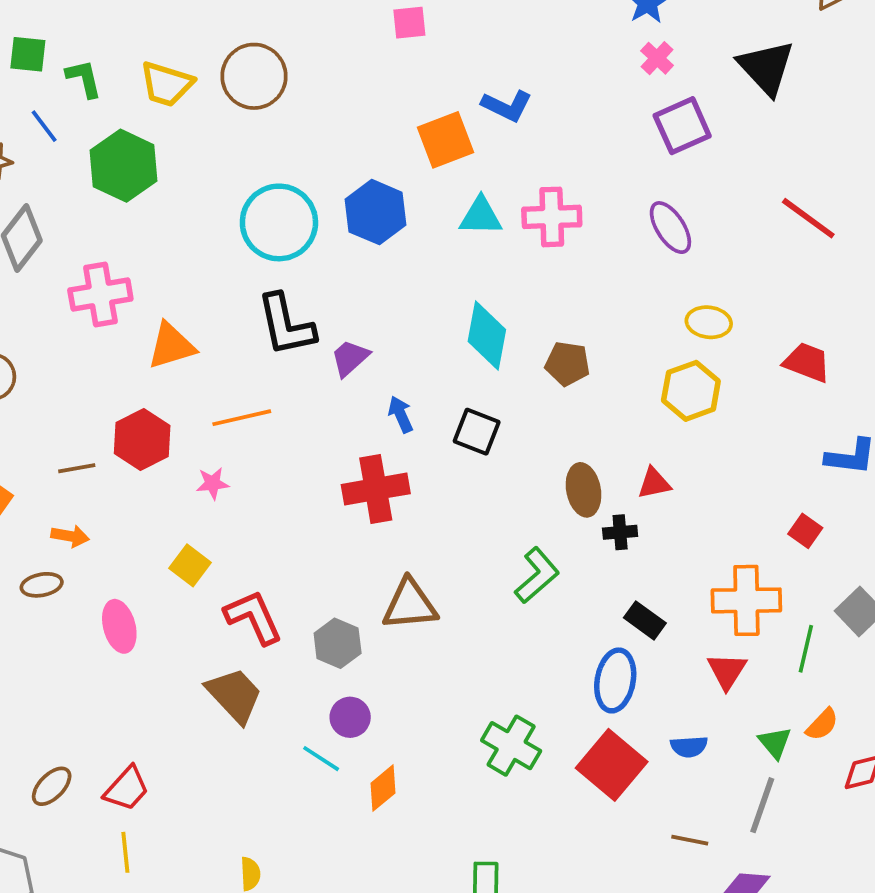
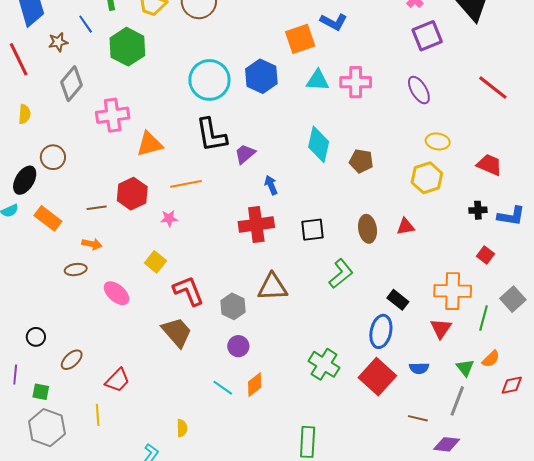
black square: (477, 432) -> (312, 230), moved, turned -30
black cross: (620, 532) -> (478, 210), moved
pink ellipse: (119, 626) -> (116, 293), turned -36
cyan line: (321, 759) -> (223, 388), moved
brown ellipse: (52, 786) -> (72, 360), moved
yellow line: (125, 852) -> (98, 415), moved

